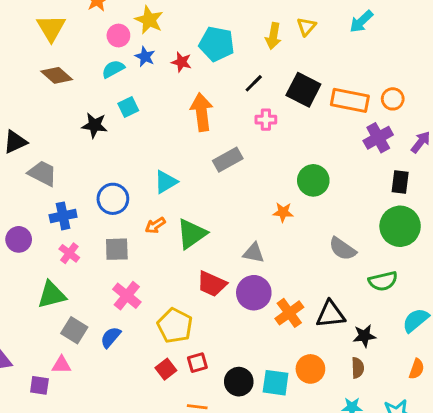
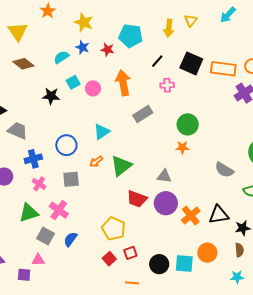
pink circle: (118, 36) -> (93, 88), moved
green circle: (313, 180) -> (188, 124), moved
pink cross: (127, 296) -> (59, 210), moved

